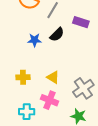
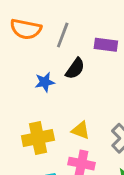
yellow cross: (23, 77) -> (38, 138), size x1.5

